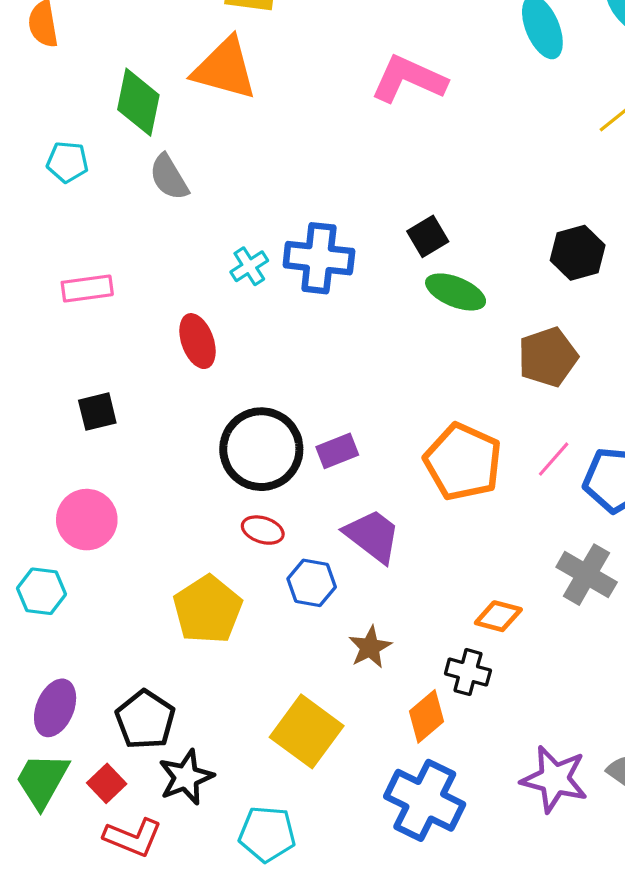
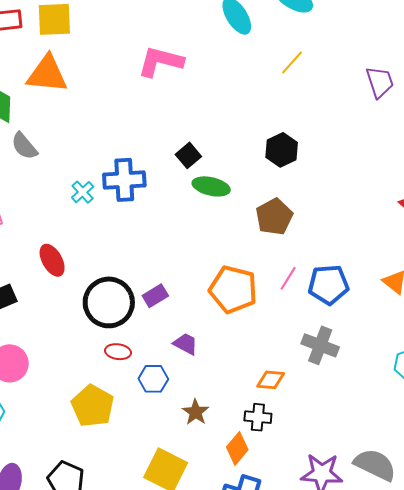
red ellipse: (198, 341) -> (52, 260), moved
purple trapezoid: (372, 536) -> (186, 344), size x0.7

